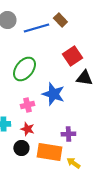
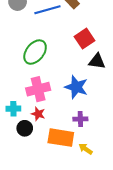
blue star: (53, 94) -> (76, 87), moved
pink cross: (27, 105) -> (38, 89), size x1.6
black circle: (21, 148) -> (25, 128), moved

